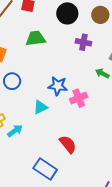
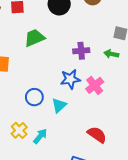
purple cross: (83, 42) -> (81, 51), moved
blue circle: (12, 81) -> (34, 97), moved

